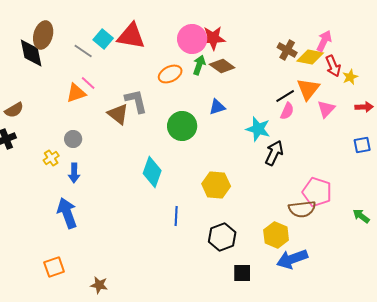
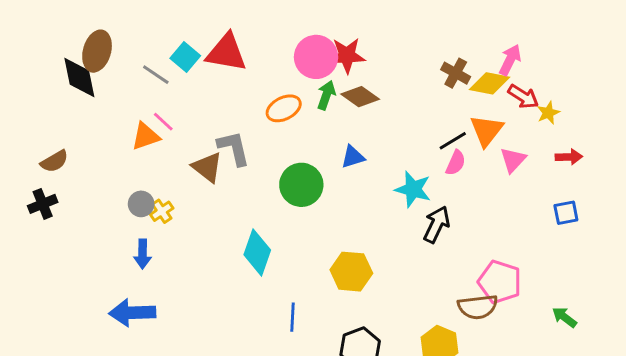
red arrow: (333, 66) -> (523, 97), turned -35
yellow cross: (51, 158) -> (162, 211), moved
blue arrow: (67, 213) -> (132, 313), turned -72

